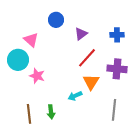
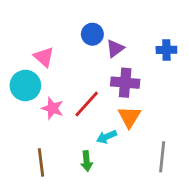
blue circle: (56, 20) -> (92, 34), moved
red line: (87, 58) -> (87, 104), moved
purple cross: (117, 69) -> (125, 83), moved
green arrow: (51, 112) -> (87, 161), moved

